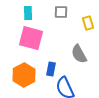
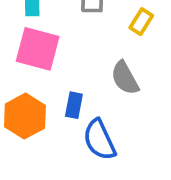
yellow rectangle: (88, 23) -> (141, 22), turned 48

